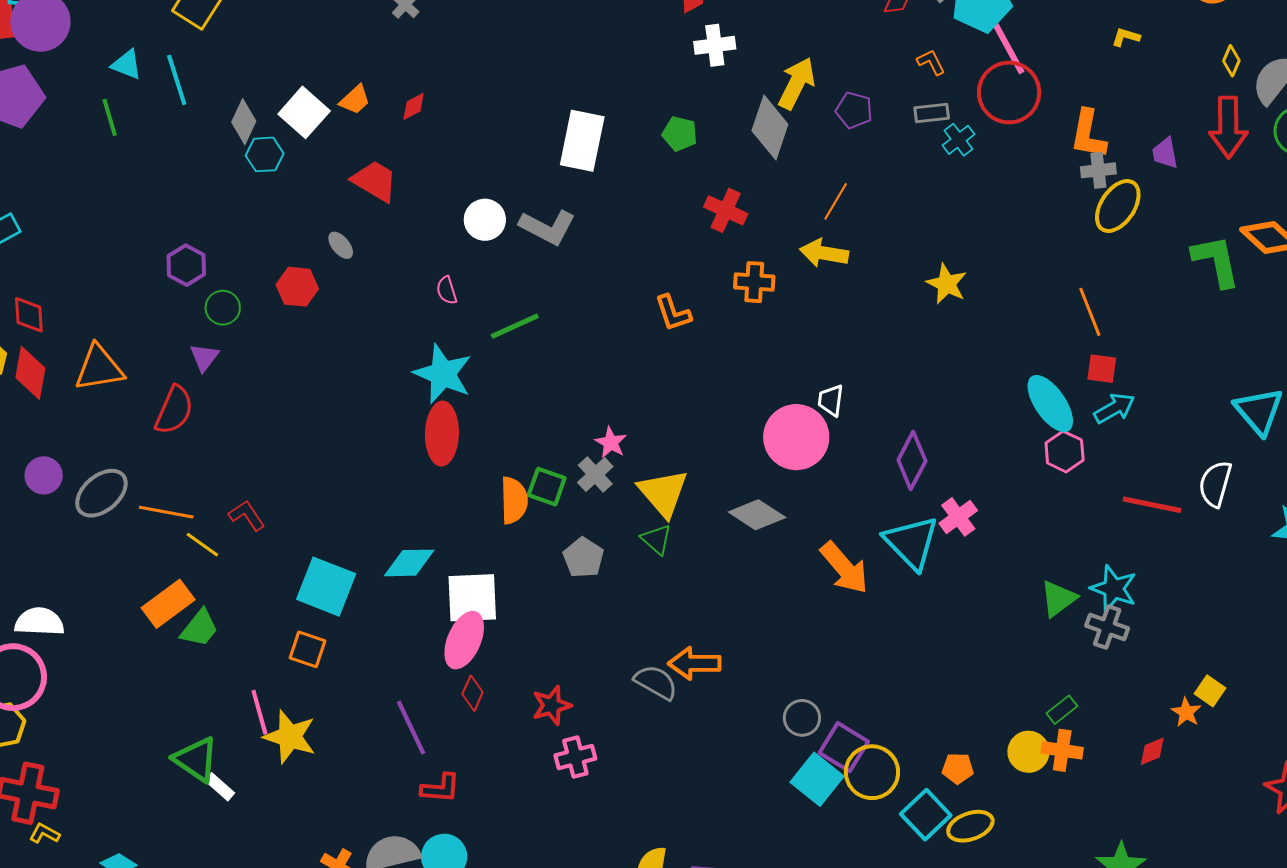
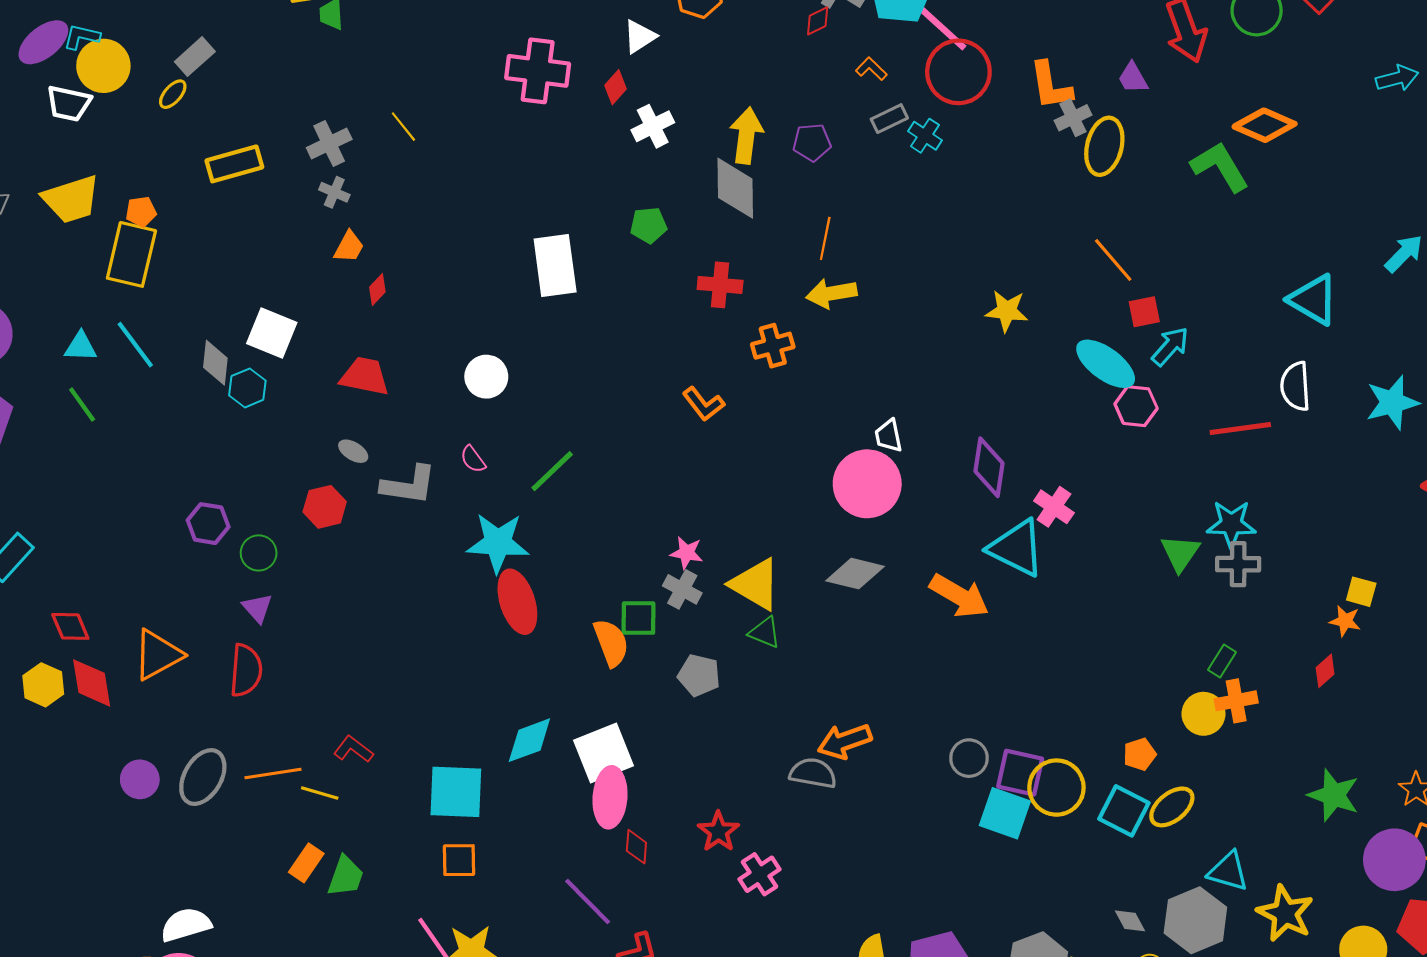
orange trapezoid: (355, 100) -> (349, 247), moved
gray L-shape: (547, 227) -> (409, 485), moved
yellow star: (947, 284) -> (1007, 311), moved
orange rectangle: (168, 604) -> (306, 863), size x0.7

